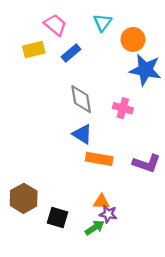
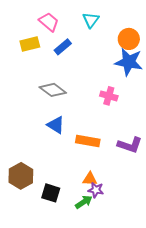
orange circle: (133, 39) -> (129, 39), moved
gray diamond: (81, 99) -> (53, 90), moved, turned -44
blue triangle: (82, 134) -> (56, 125), moved

